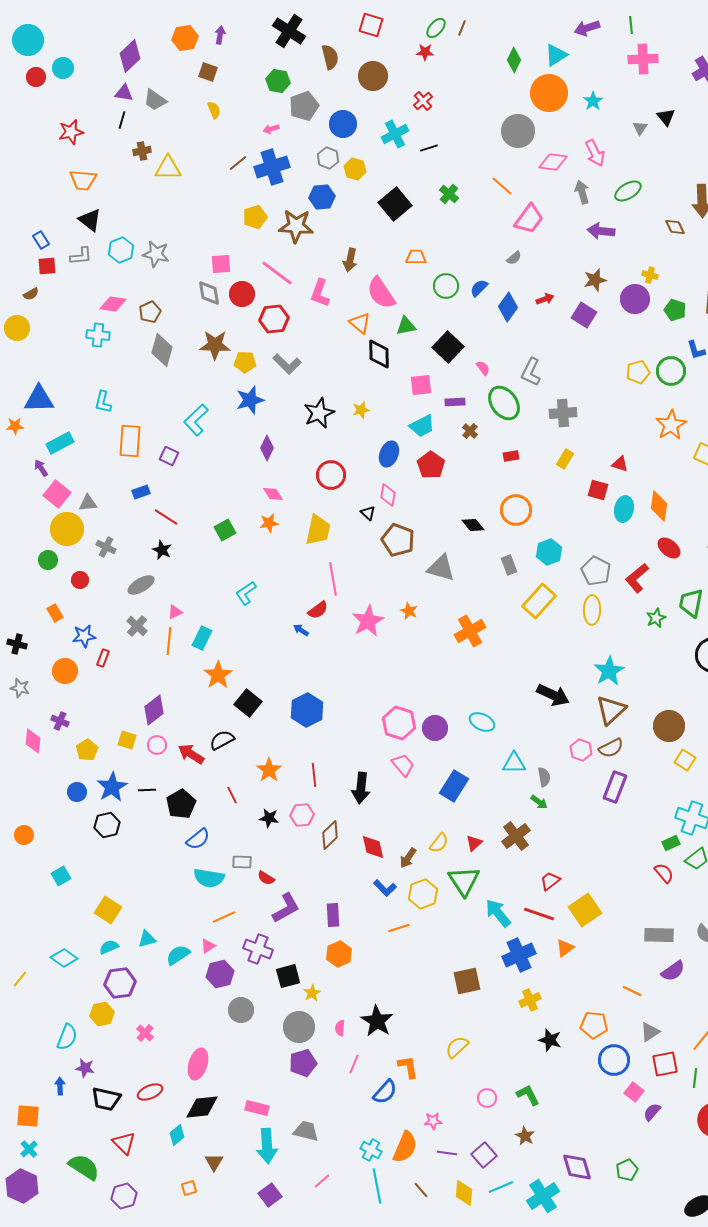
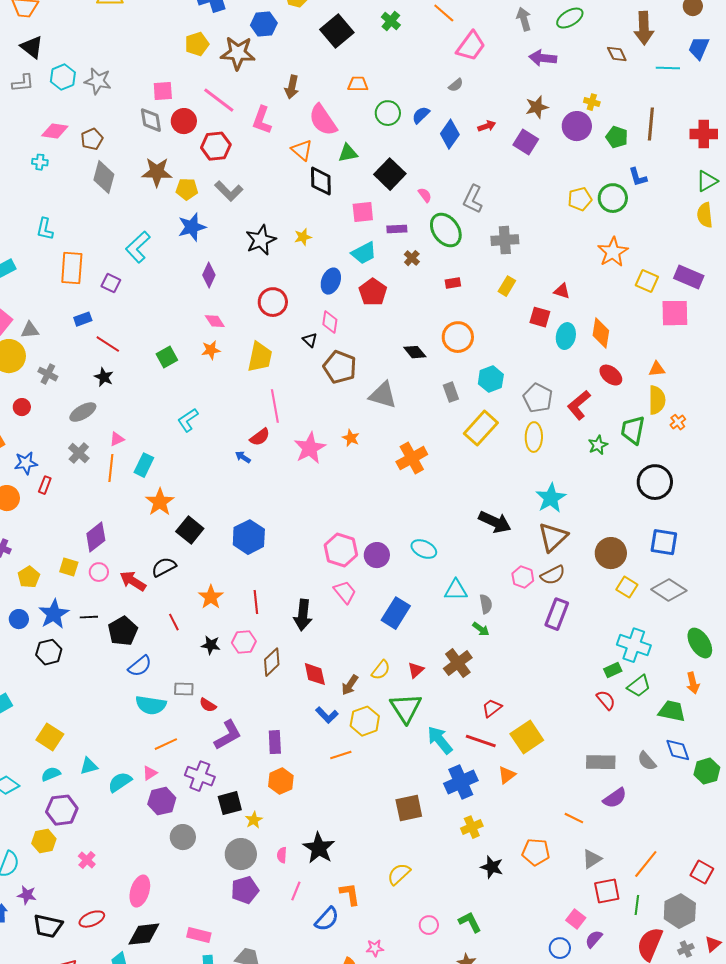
cyan cross: (98, 335) -> (40, 162), size x0.7
blue circle: (614, 1060) -> (560, 948), moved, size x0.7

